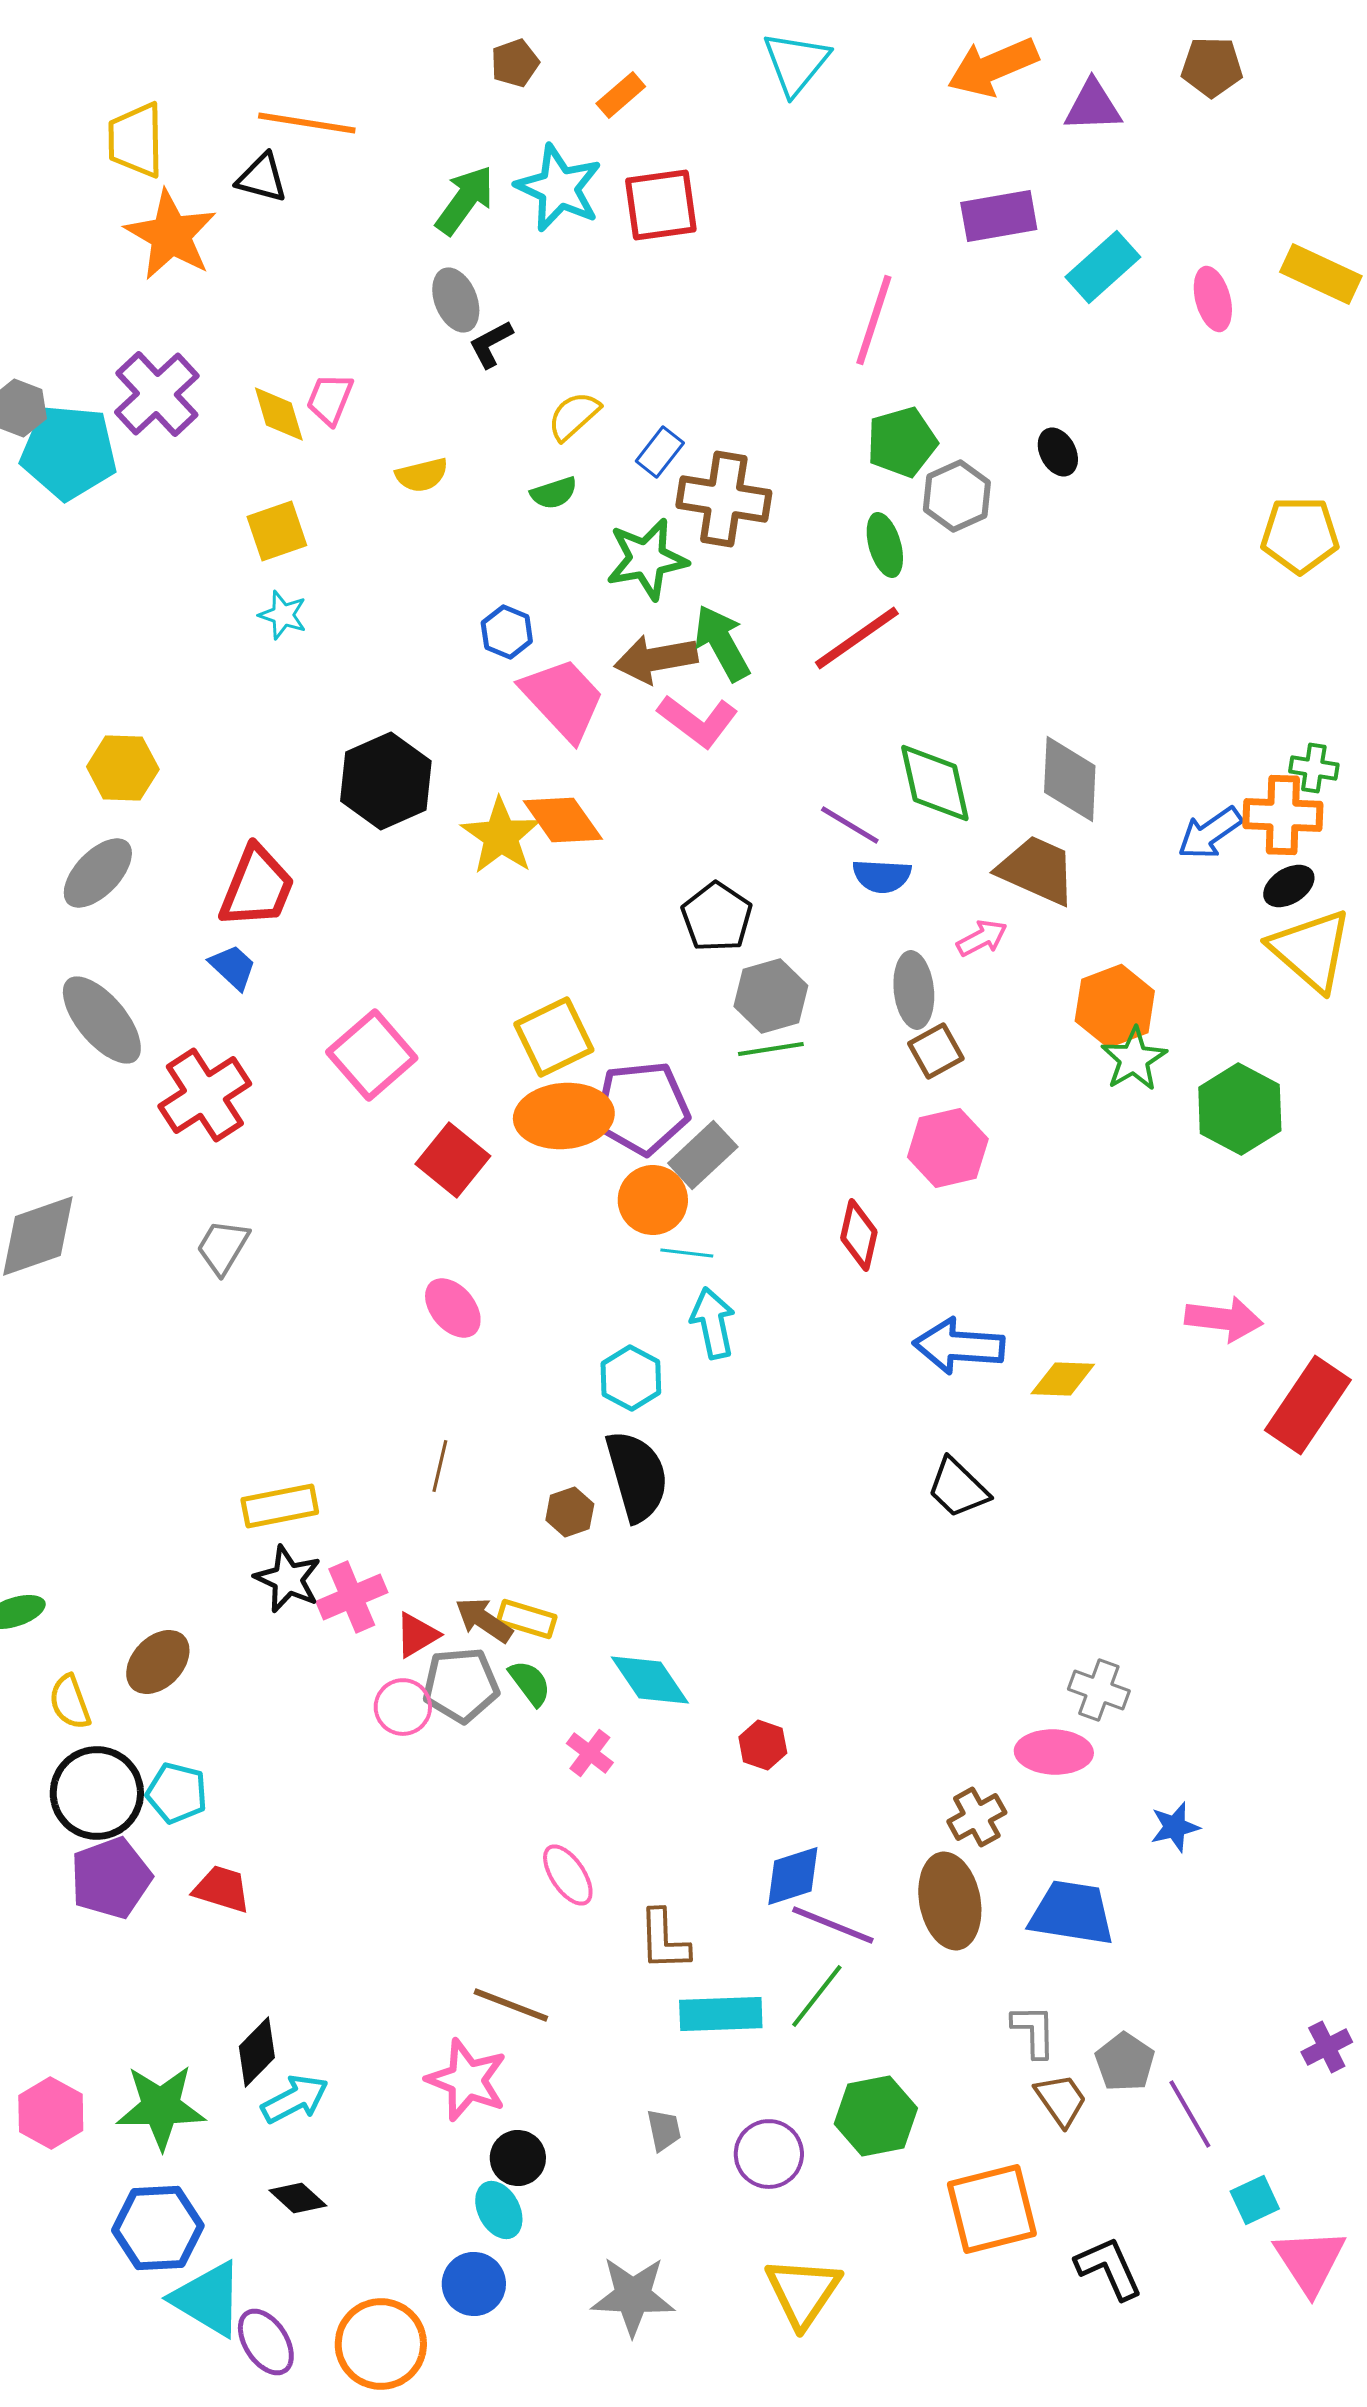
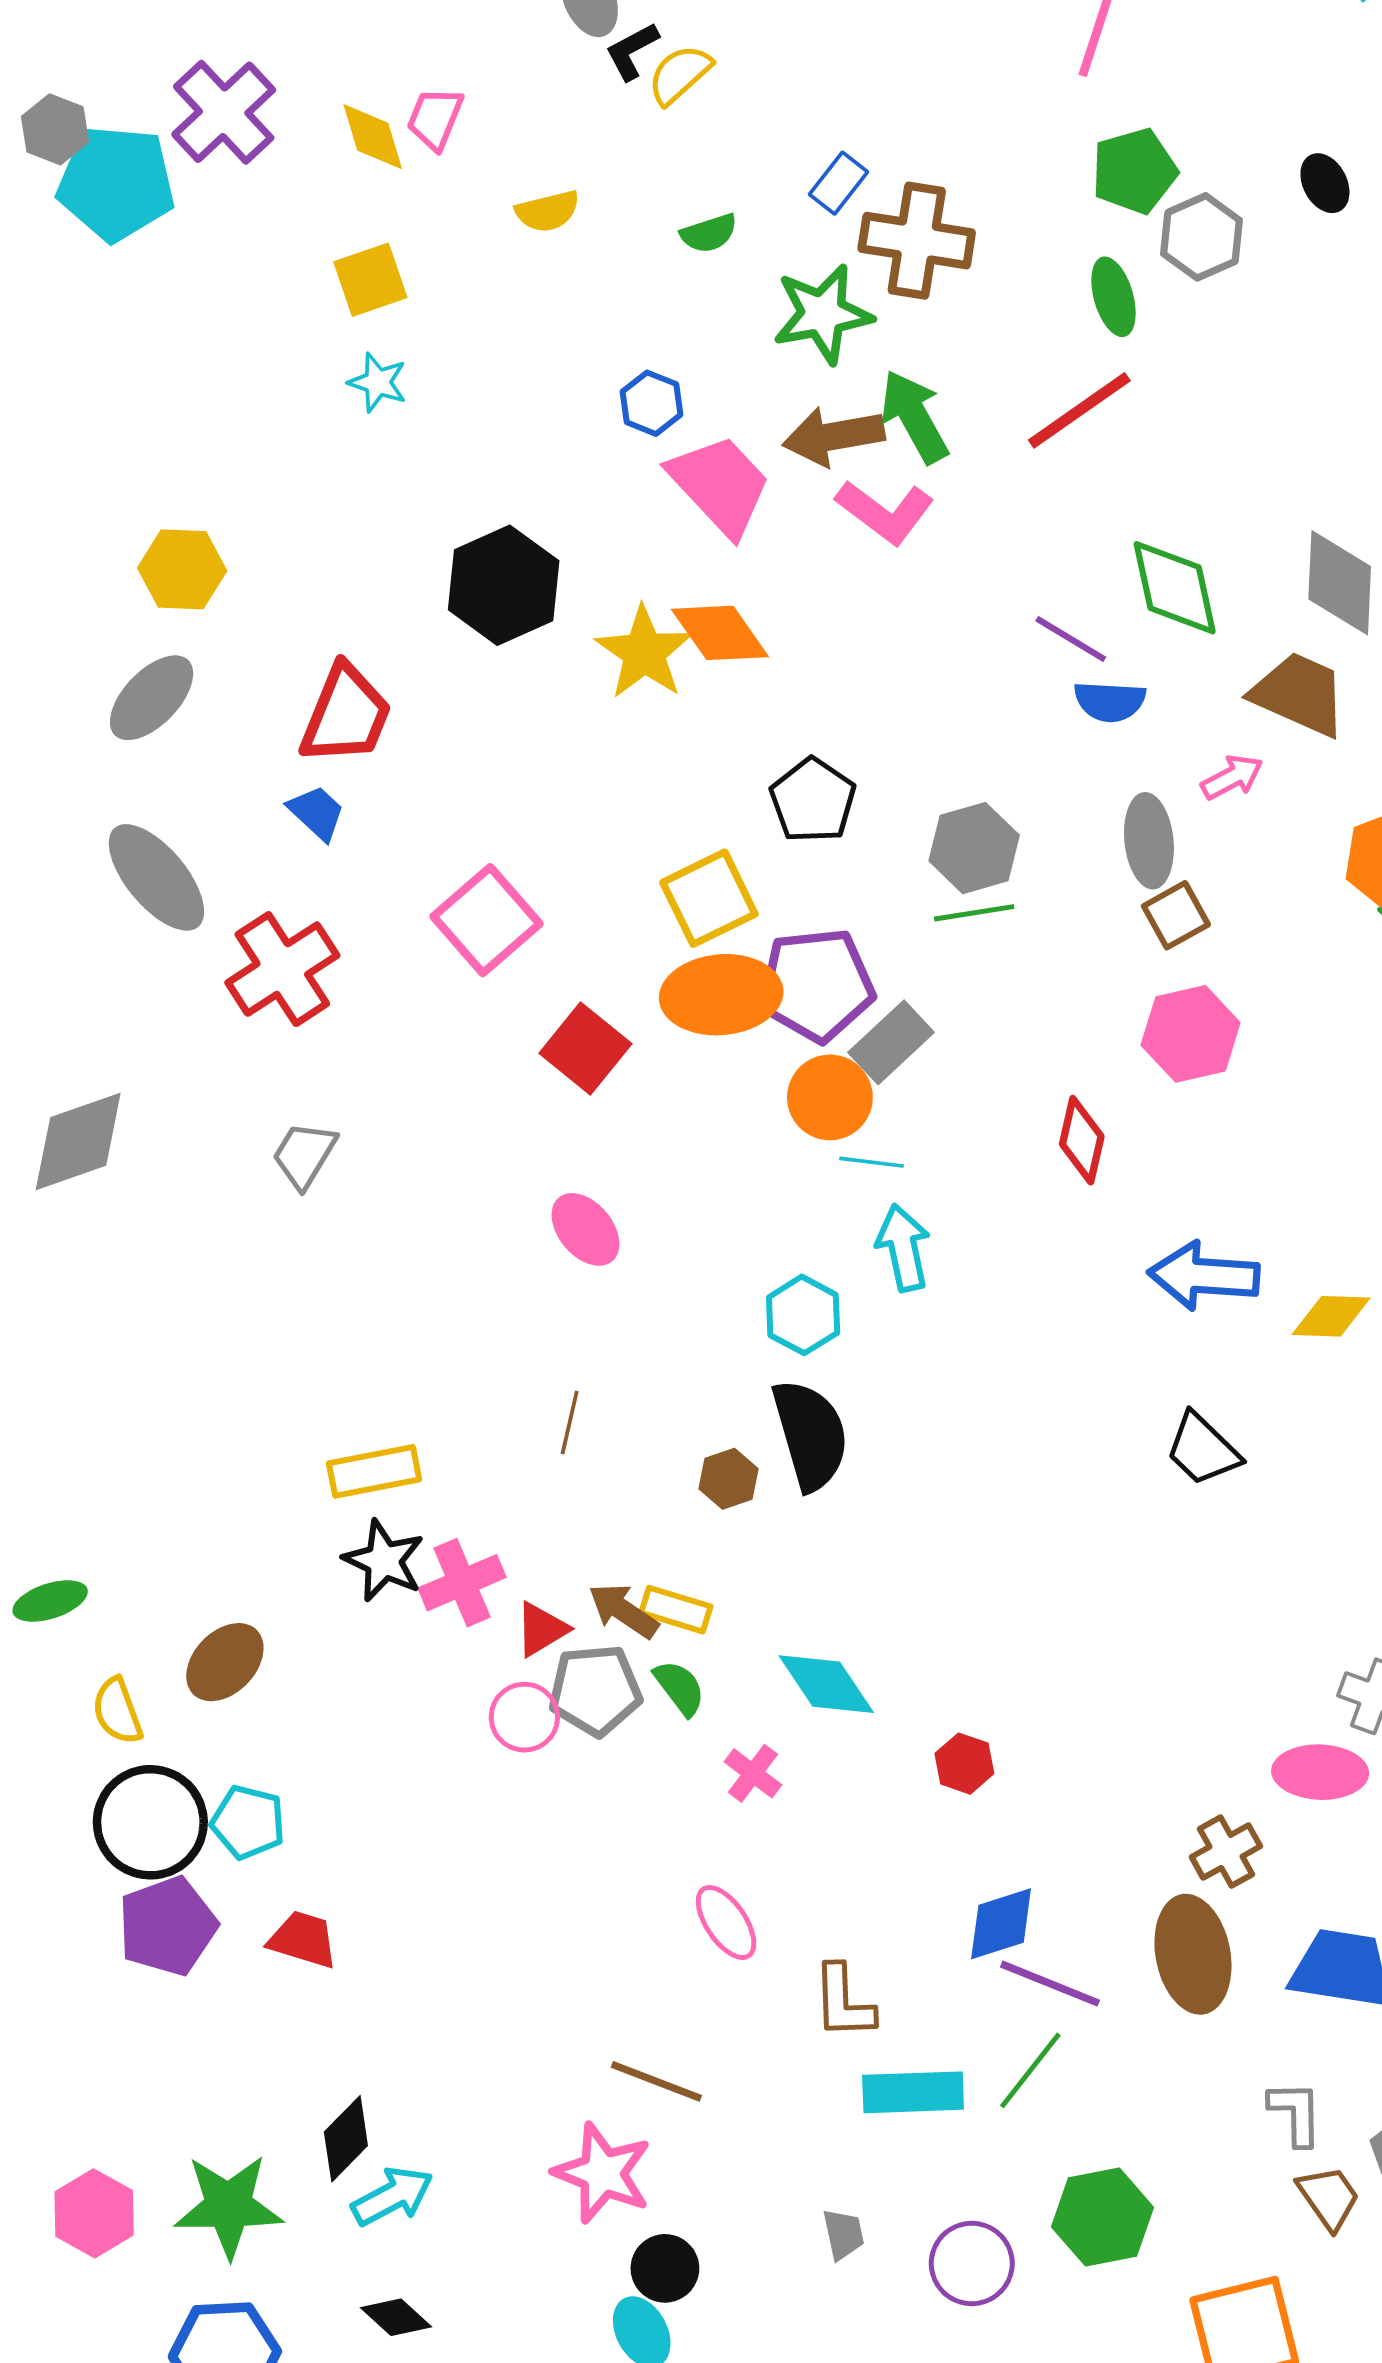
yellow semicircle: (574, 416) -> (680, 74), moved
black pentagon: (717, 917) -> (813, 800), moved

